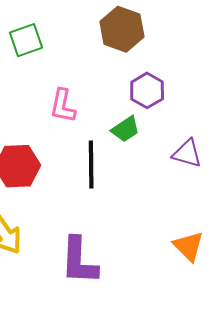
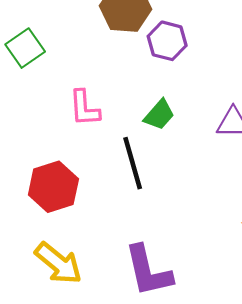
purple hexagon: (147, 90) -> (167, 41), moved

